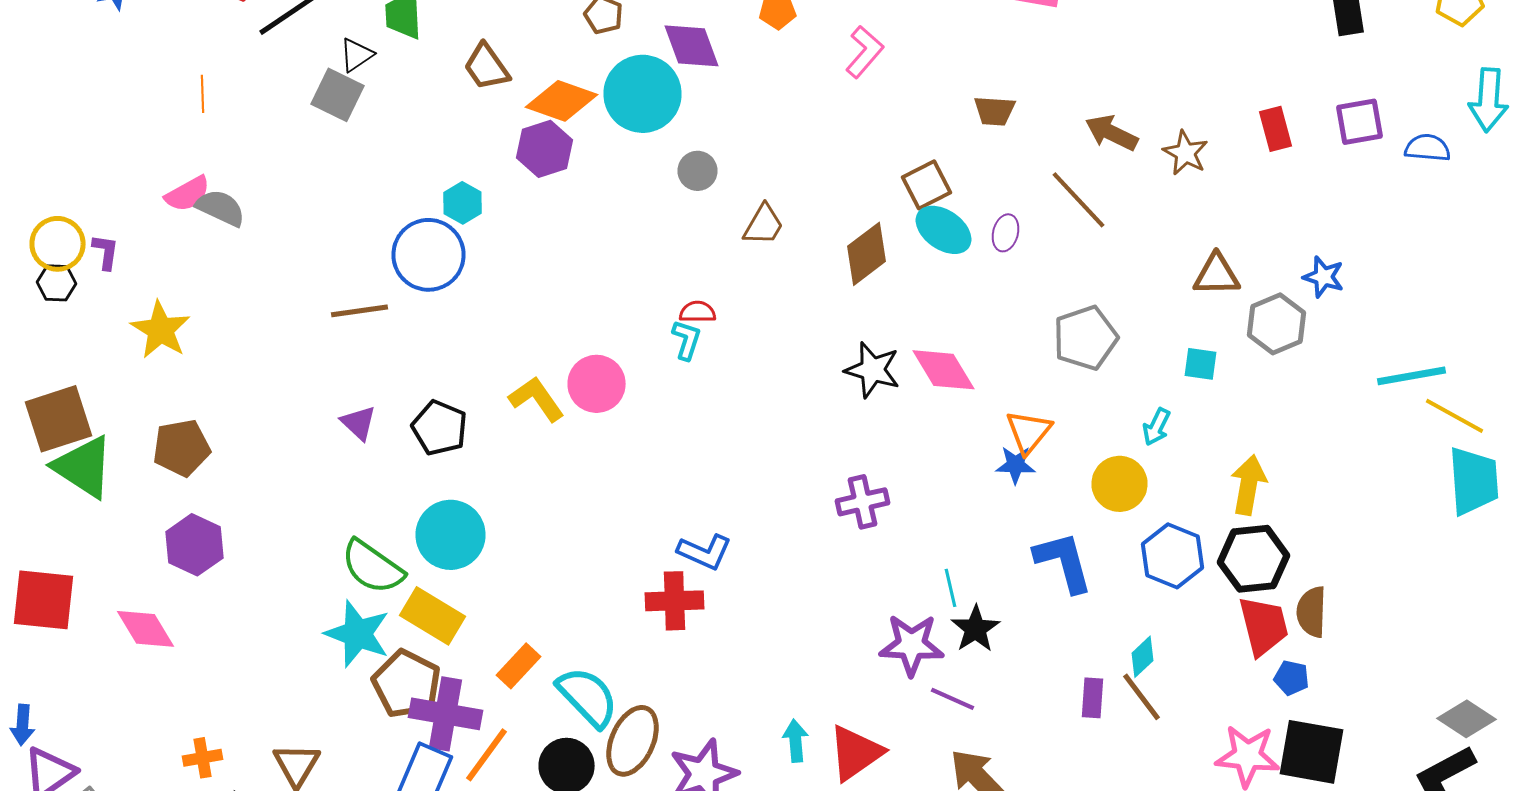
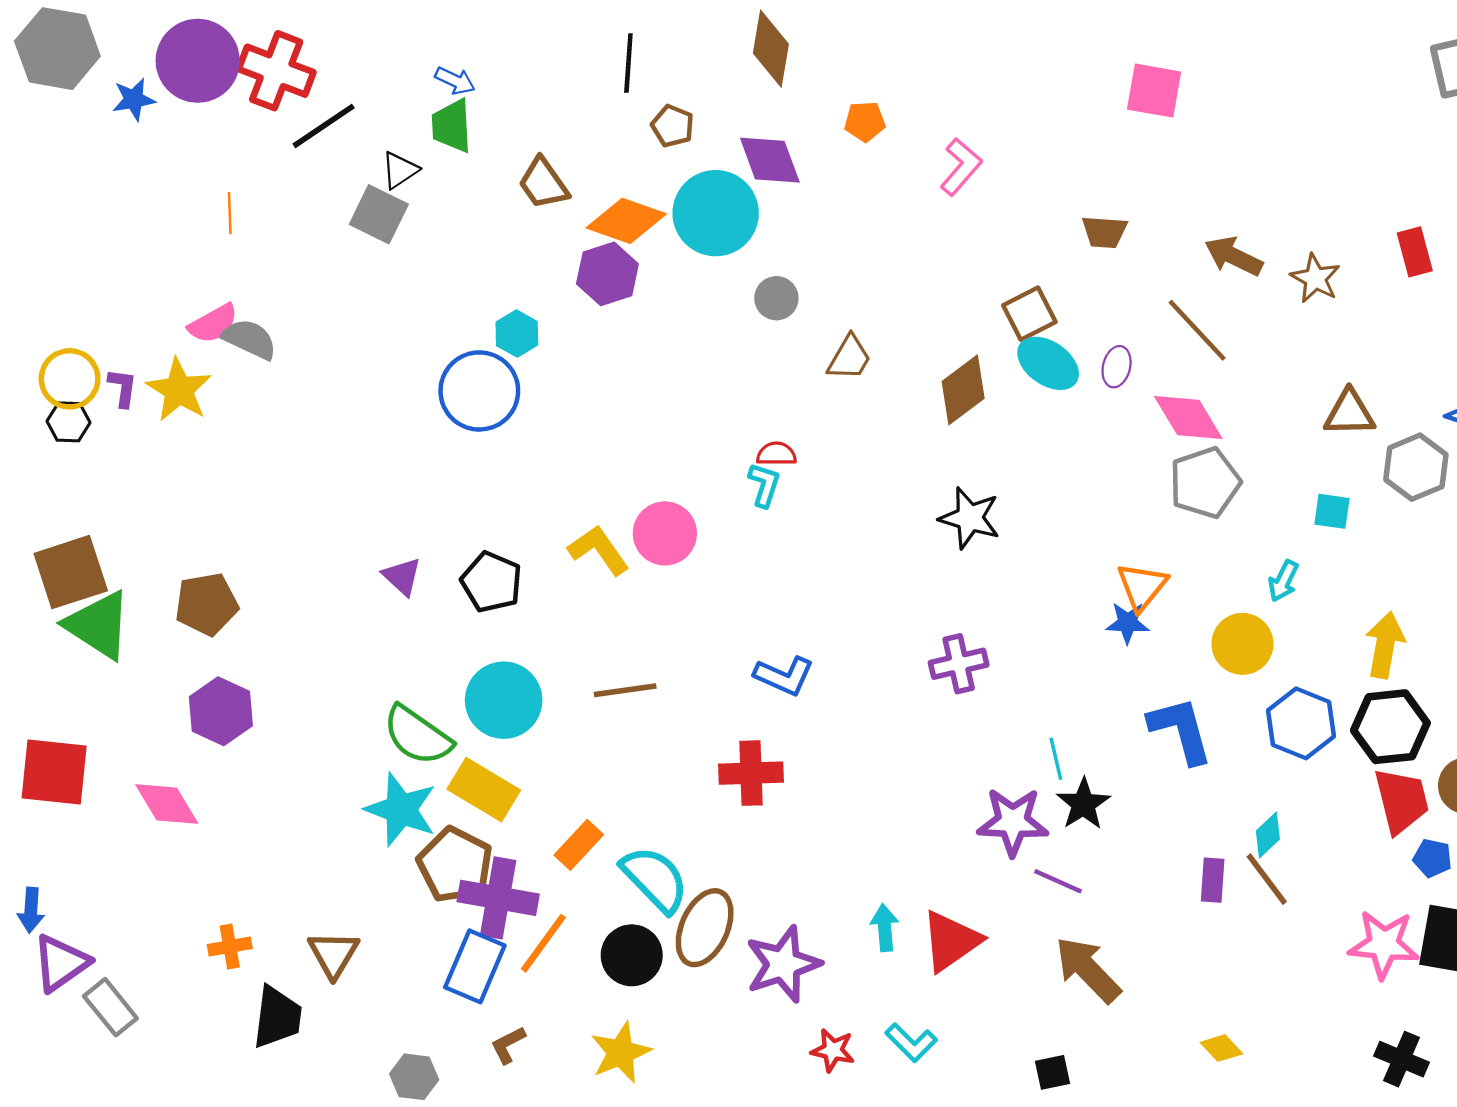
brown line: (360, 311) -> (625, 690), moved
yellow star: (160, 330) -> (179, 390), moved
pink diamond: (944, 370) -> (1188, 417), moved
blue L-shape: (704, 552) -> (784, 676), moved

